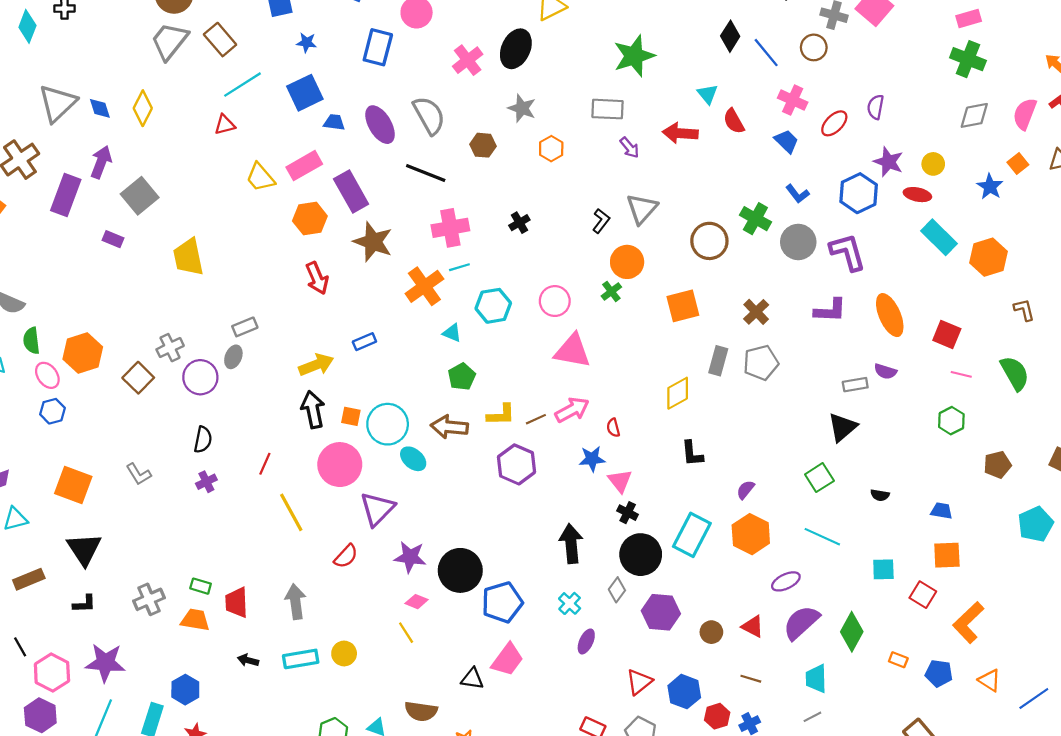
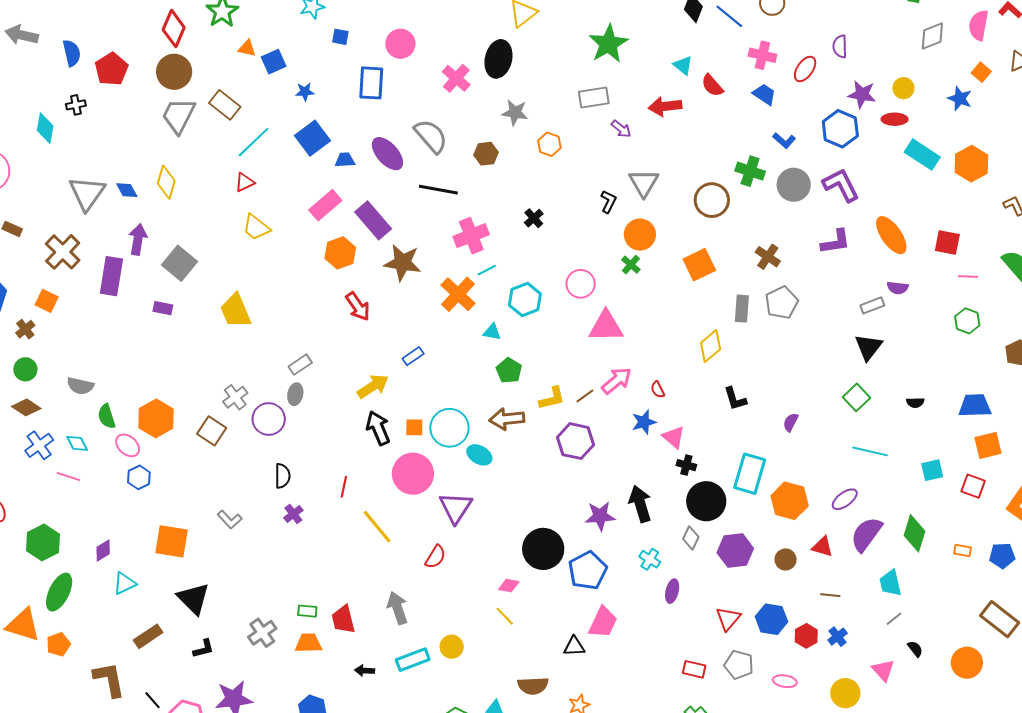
yellow trapezoid: (260, 177) -> (256, 227), moved
blue trapezoid: (942, 511) -> (975, 406), size x1.6
orange hexagon: (751, 534) -> (790, 501), moved
purple star: (410, 557) -> (600, 516), moved

